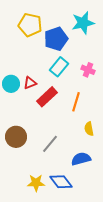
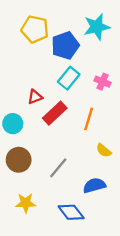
cyan circle: (11, 84) -> (13, 124), moved
yellow semicircle: (89, 129) -> (104, 150), turned -40
yellow star: (36, 183) -> (26, 203), moved

